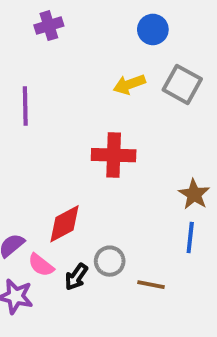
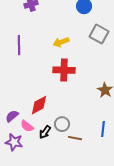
yellow arrow: (129, 84) -> (61, 42), moved
blue line: (190, 238) -> (103, 129), moved
brown line: (151, 285) -> (75, 138), moved

